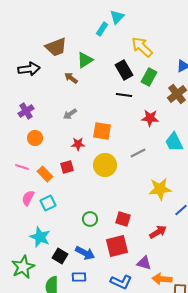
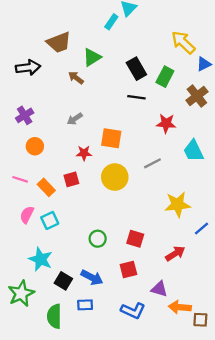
yellow arrow: (142, 47) -> (183, 42), moved
red square: (117, 246) -> (128, 269), size x0.7

